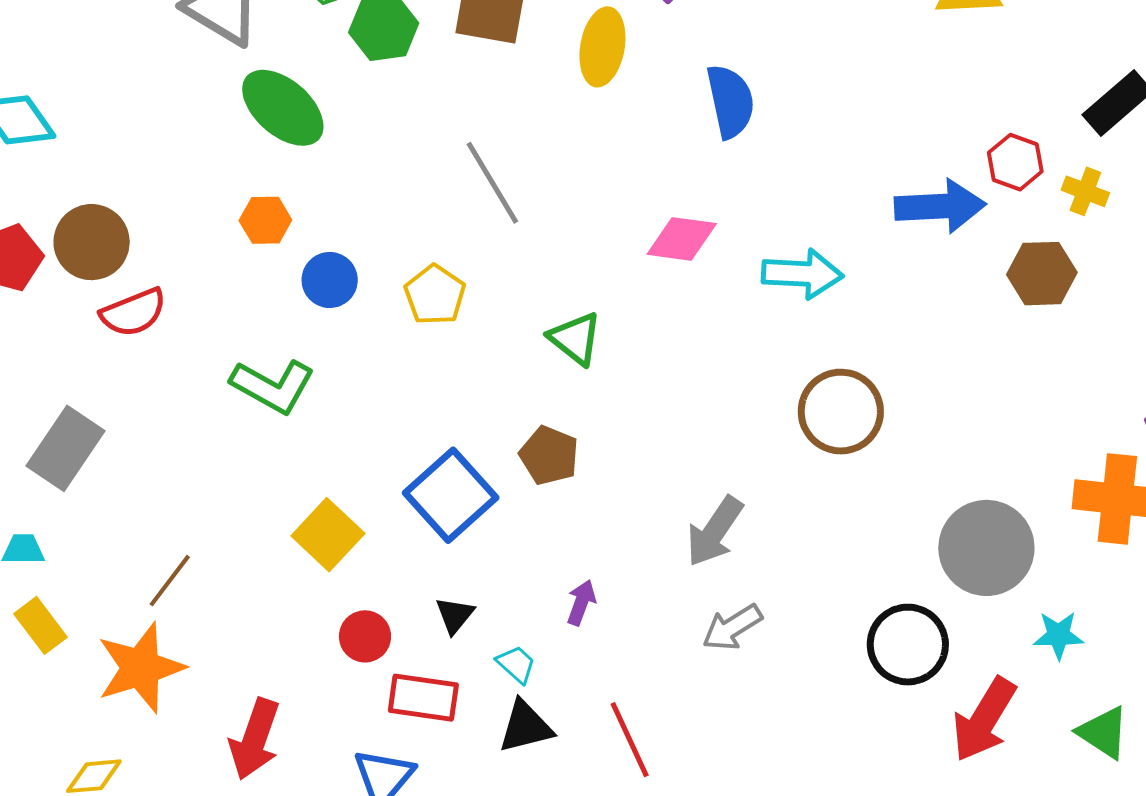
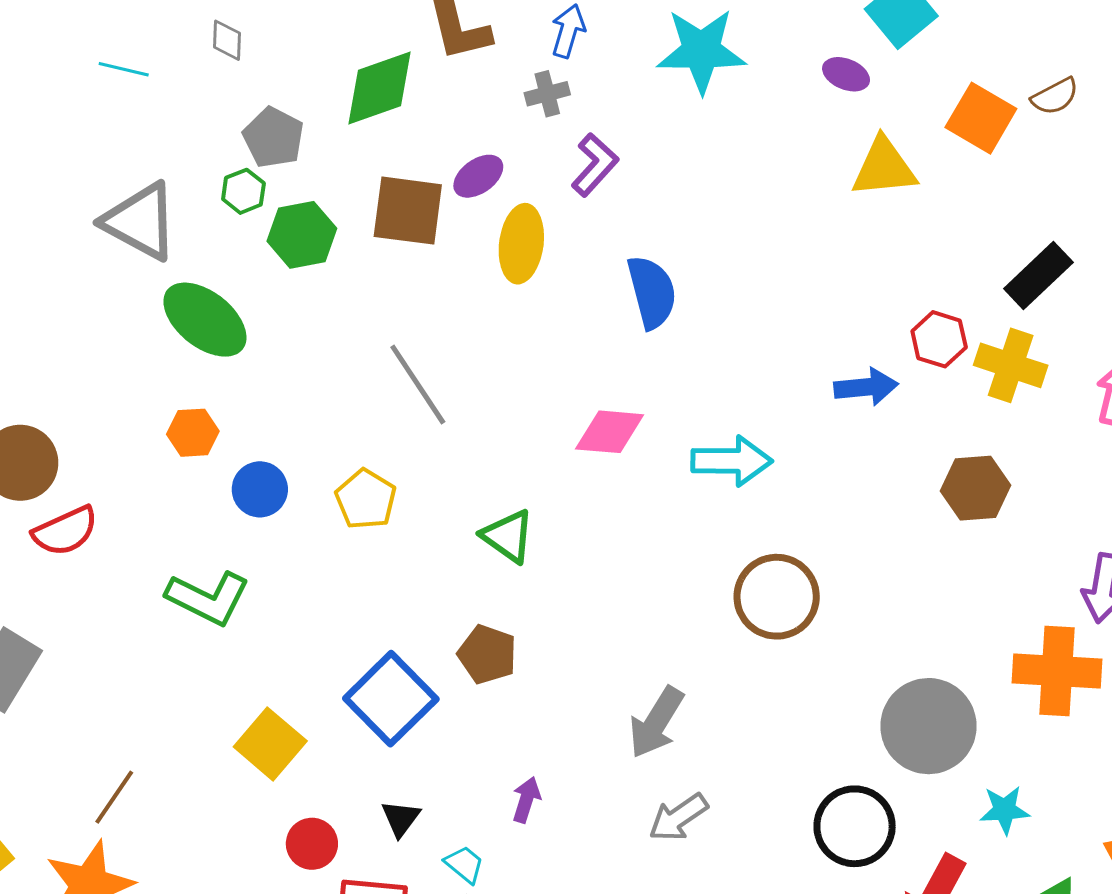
yellow cross: (1085, 191) -> (1011, 365), size x1.5
blue arrow: (940, 206) -> (866, 387), size x0.7
brown hexagon: (1042, 274) -> (975, 488), moved

